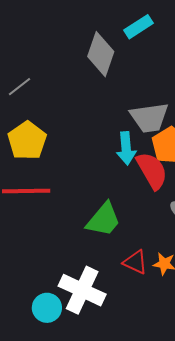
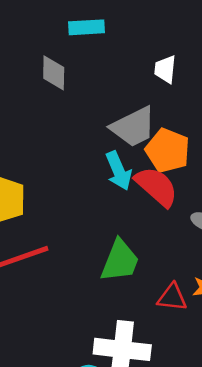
cyan rectangle: (139, 27) -> (87, 27), turned 48
gray diamond: (101, 54) -> (54, 73), size x0.7

